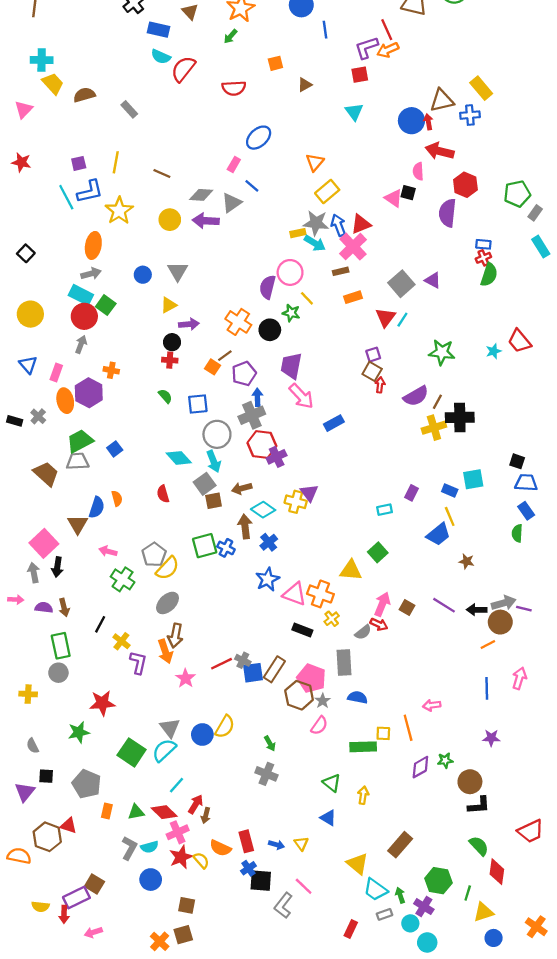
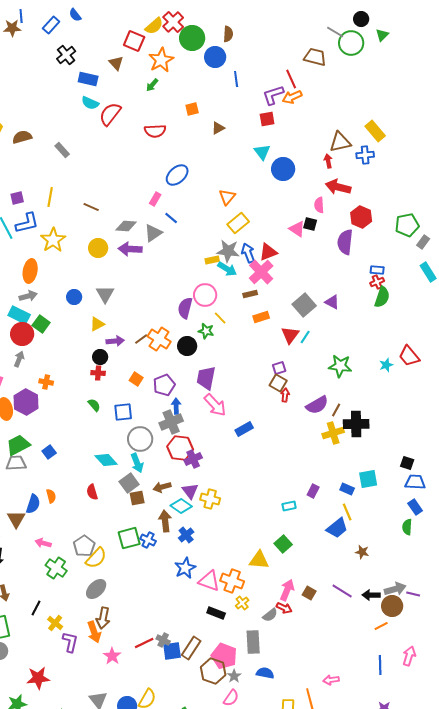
blue circle: (411, 121) -> (283, 169), moved
brown line: (225, 356) -> (141, 339), moved
purple triangle: (309, 493) -> (190, 491), moved

